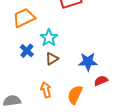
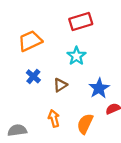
cyan star: (49, 38) -> (76, 56), moved
blue star: (88, 62) -> (99, 88), turned -30

